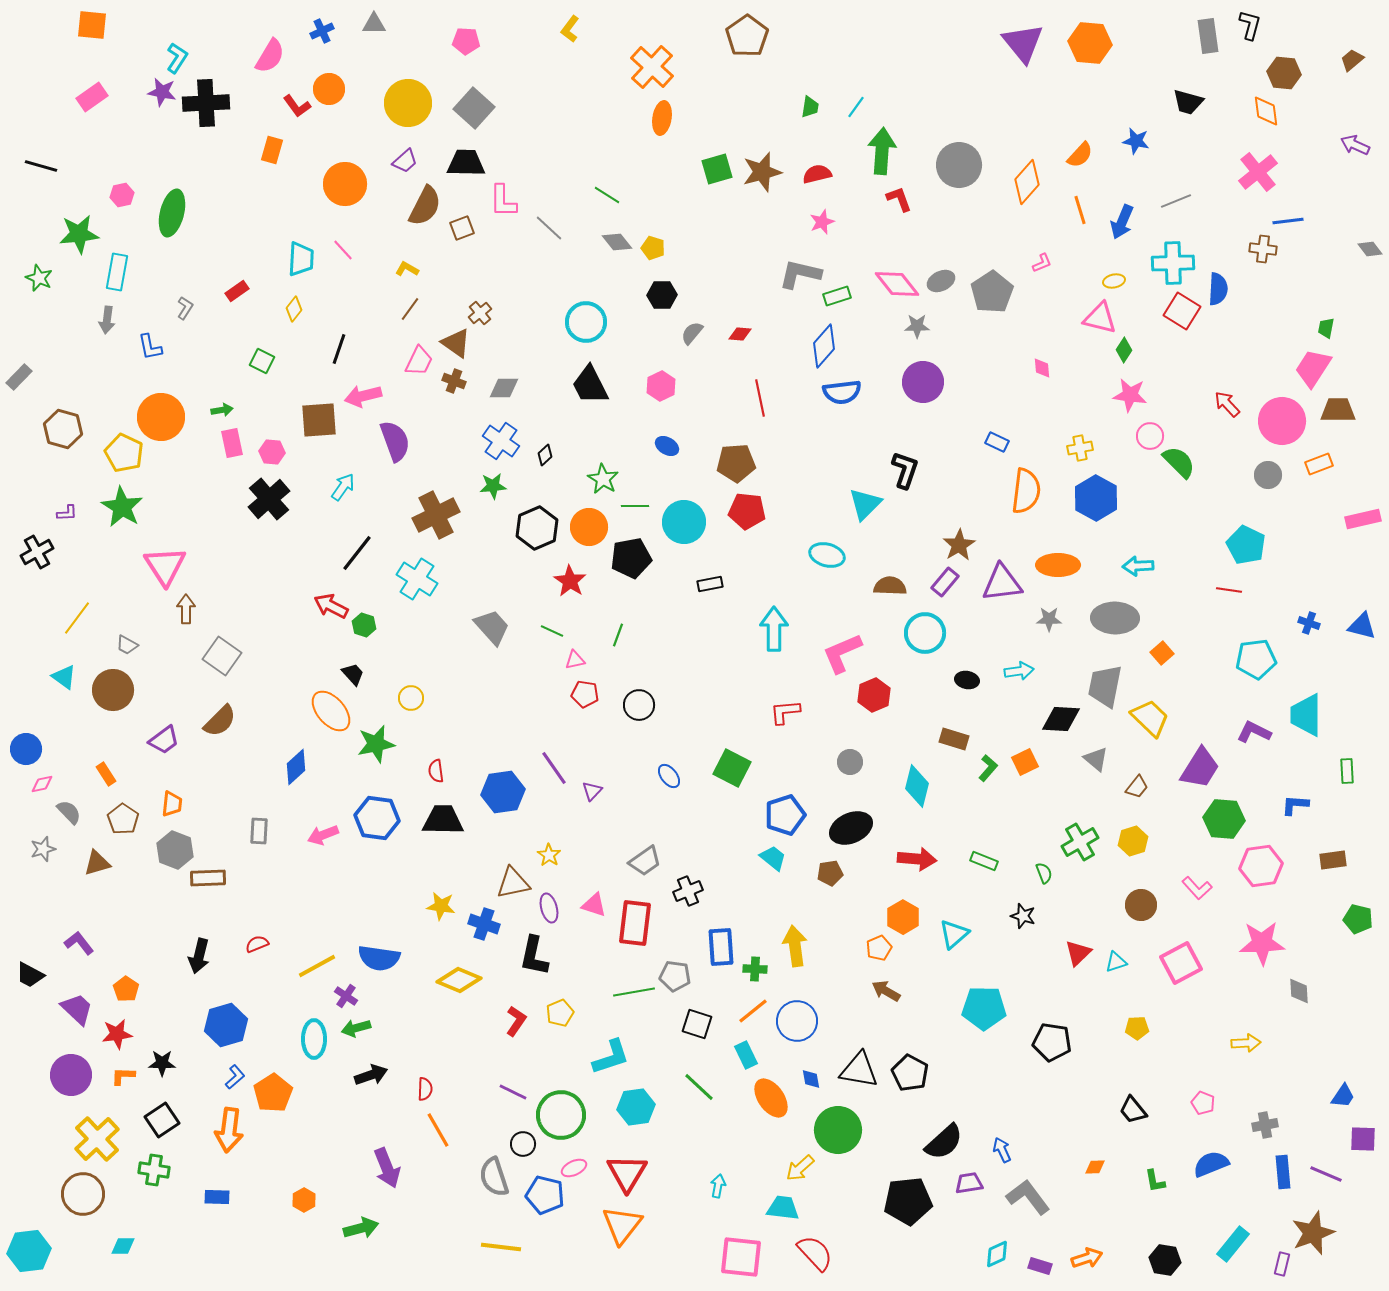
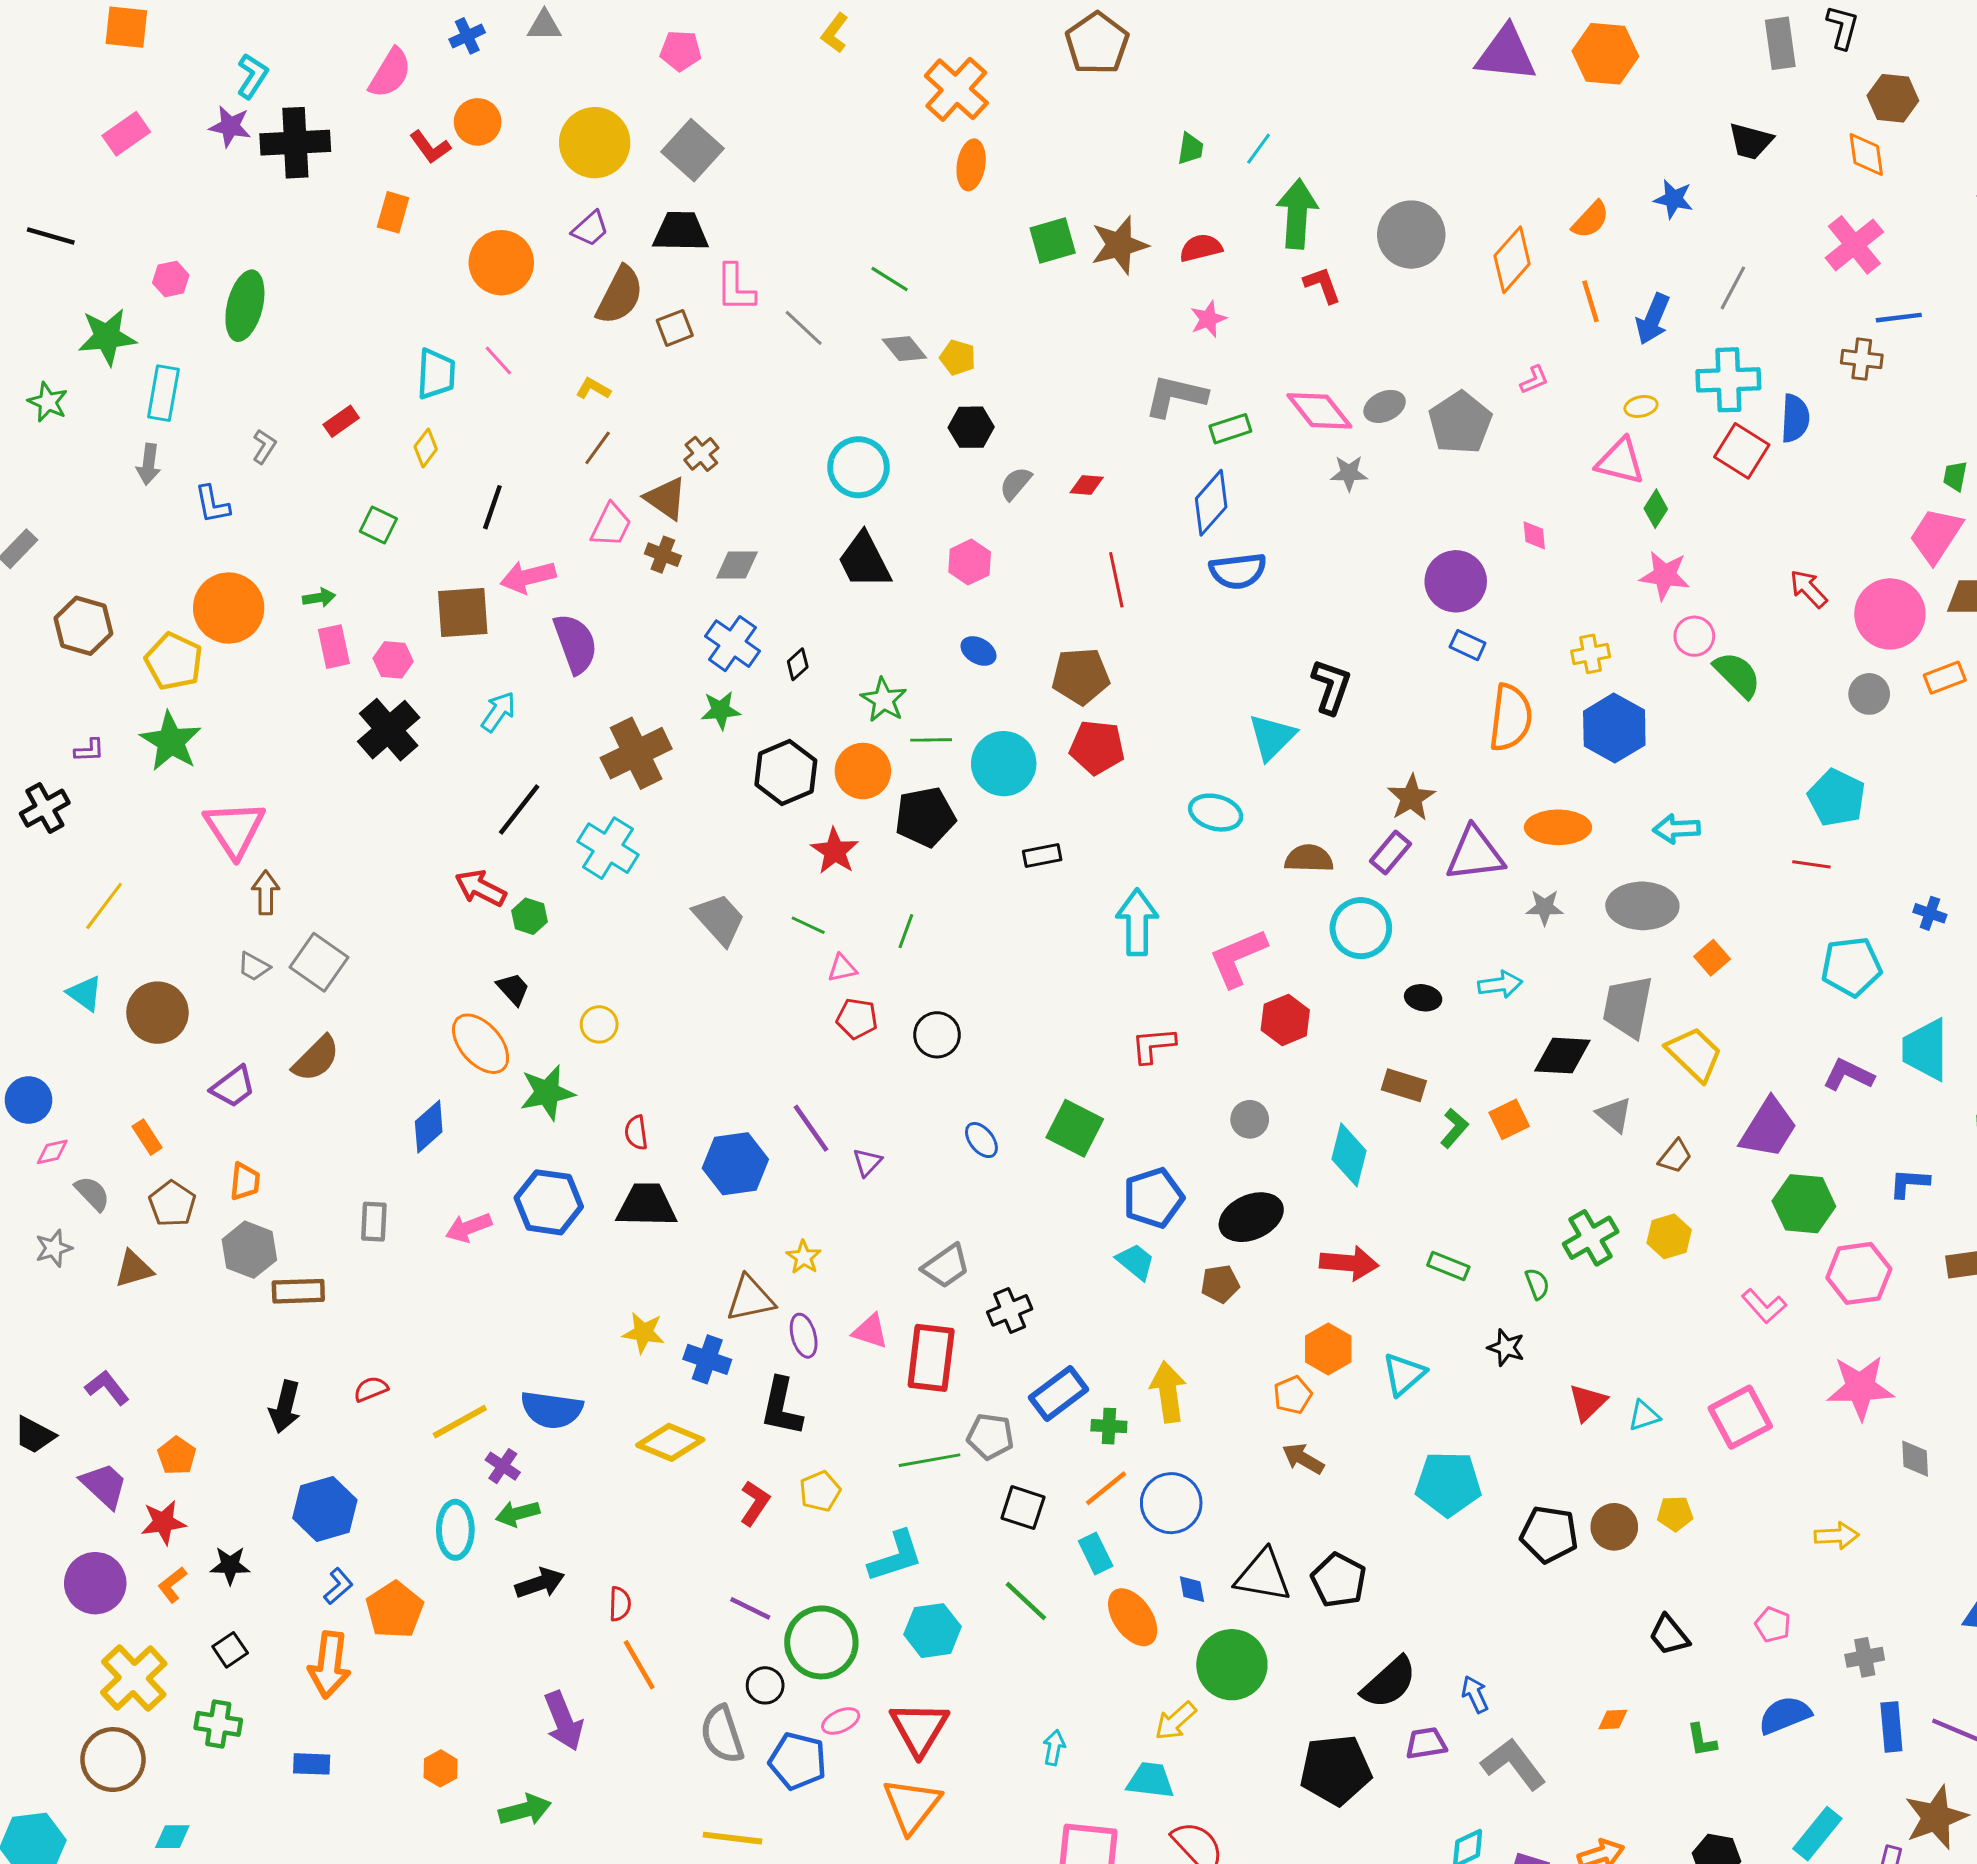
purple triangle: (1023, 43) -> (1506, 54), turned -45
gray line: (1176, 201) -> (1733, 288), turned -40
purple circle: (923, 382) -> (1456, 581), moved
gray trapezoid: (127, 645) -> (254, 967), moved
brown circle: (1141, 905) -> (1614, 1527), moved
blue rectangle: (721, 947) -> (1059, 1393), turned 57
orange L-shape: (123, 1076) -> (172, 1585), turned -40
black square: (162, 1120) -> (230, 1650), size x0.7

